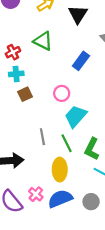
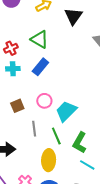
blue rectangle: (81, 61) -> (40, 67), moved
pink circle: (62, 93) -> (44, 101), moved
brown square: (25, 94) -> (17, 106), moved

